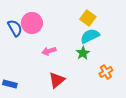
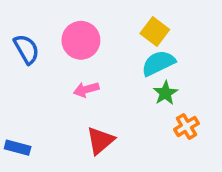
pink circle: (32, 23) -> (81, 40), moved
green star: (83, 53) -> (165, 93), moved

